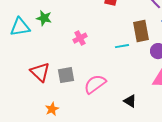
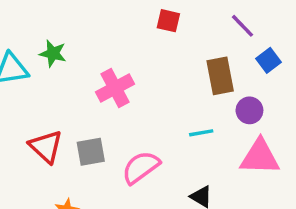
pink cross: (80, 38) -> (115, 88), size x1.5
cyan line: (122, 46) -> (201, 133), moved

